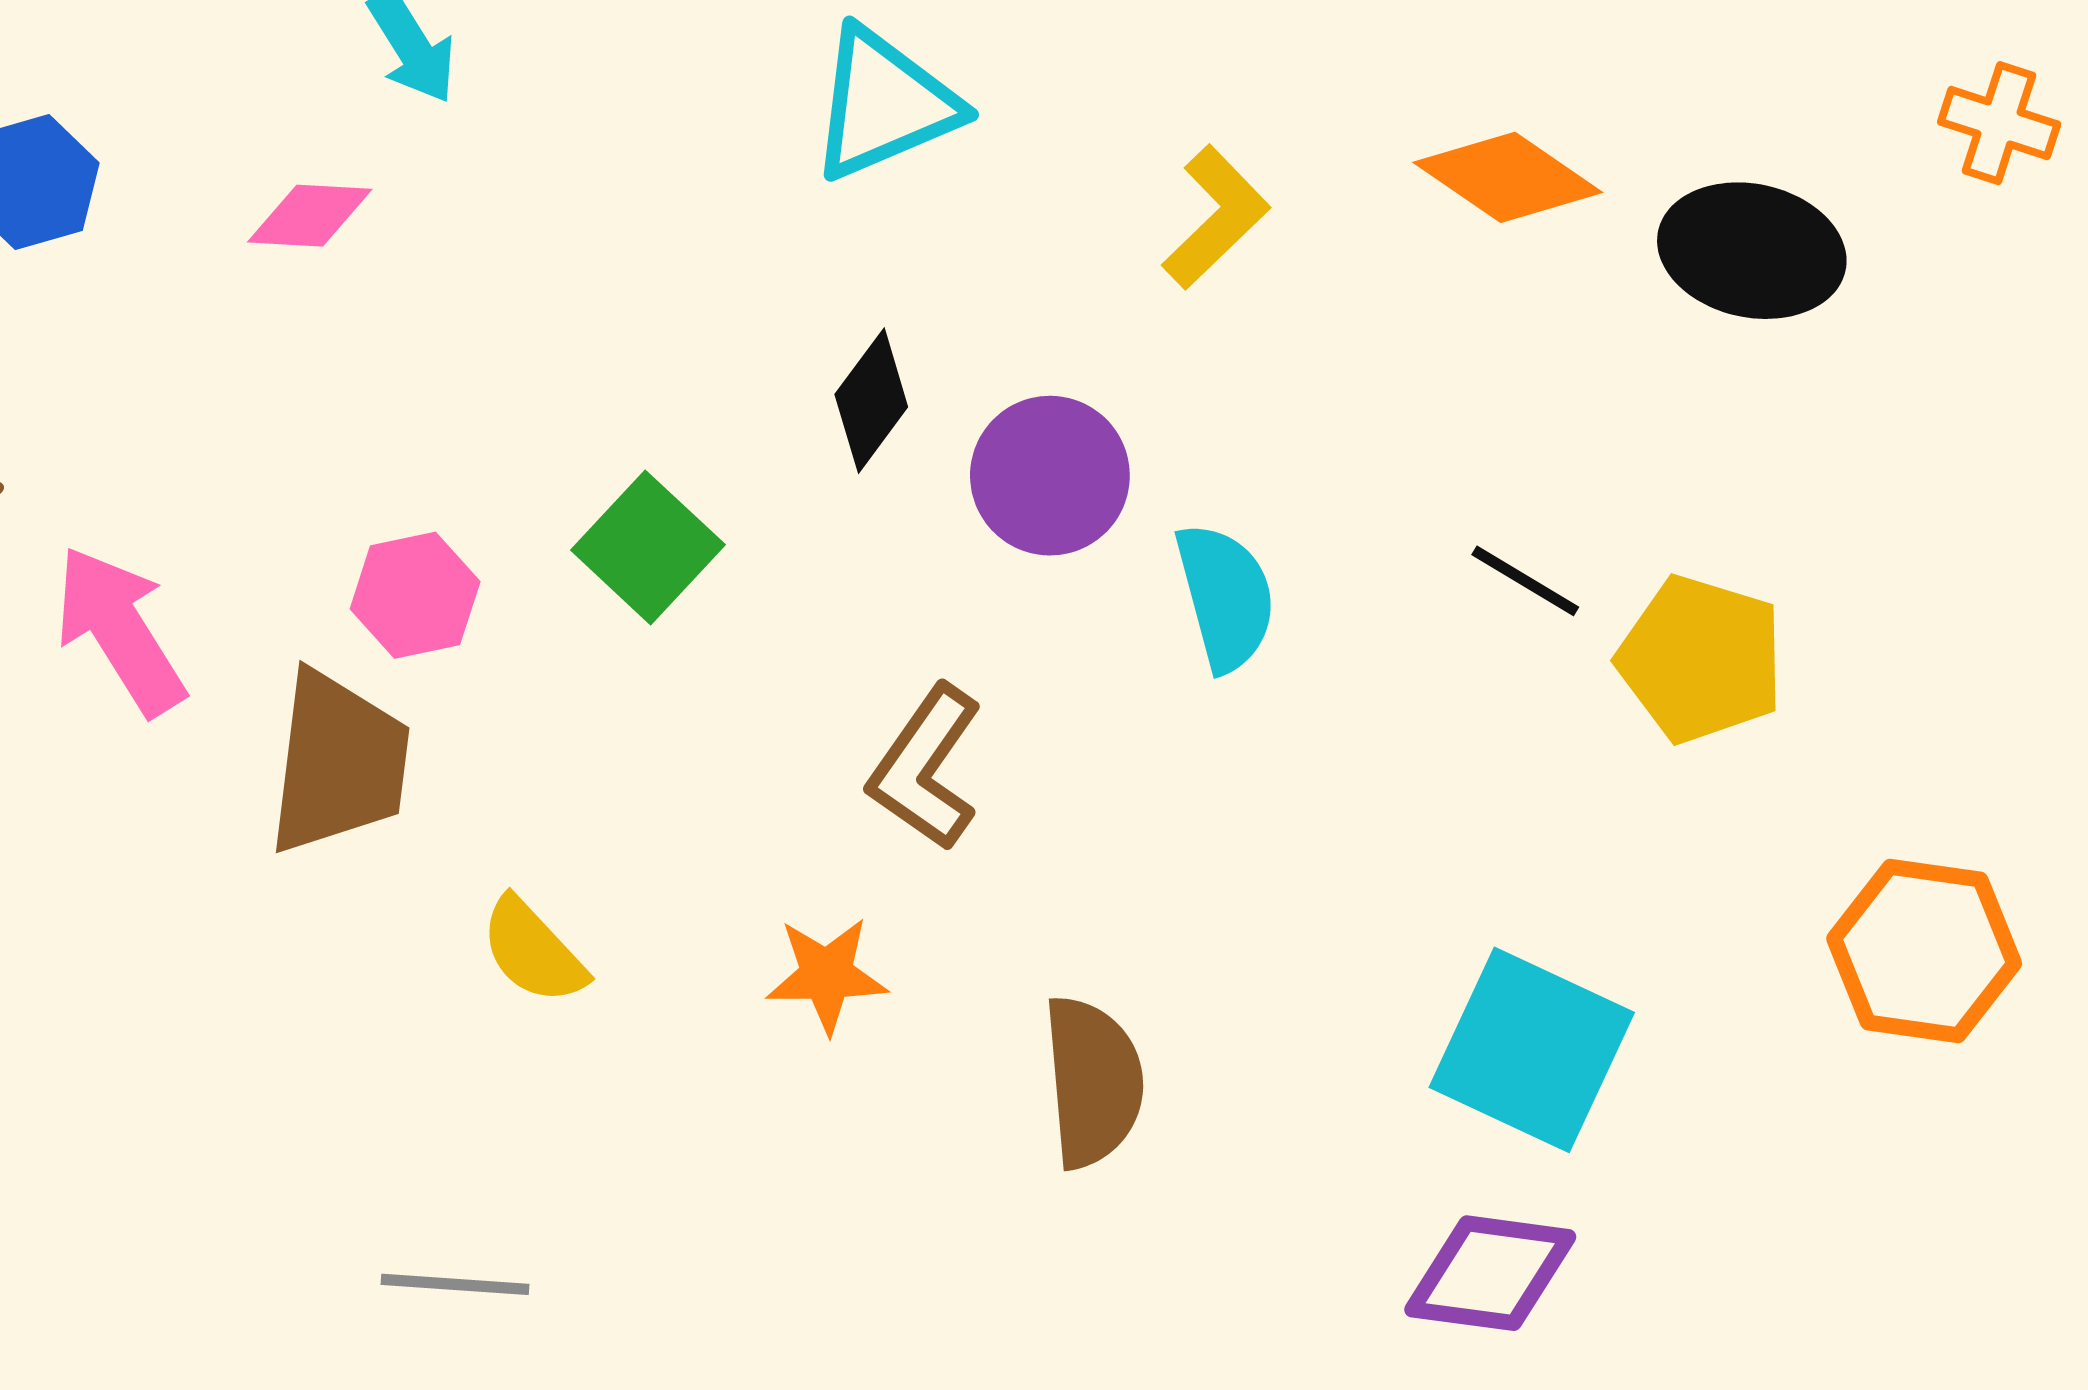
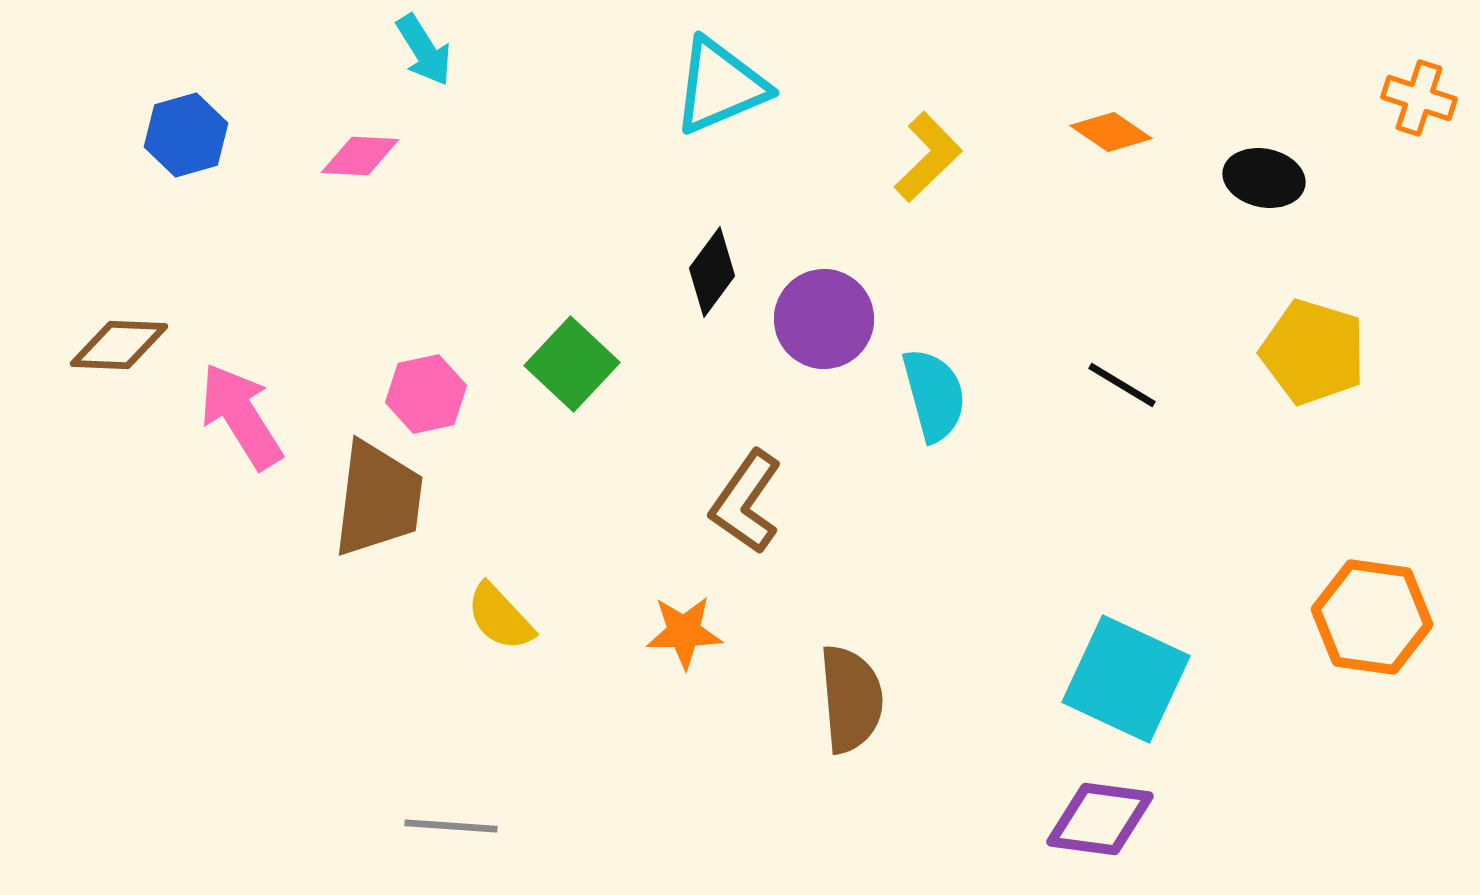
orange diamond: (1508, 177) -> (1111, 132), size x0.7
black ellipse: (1752, 251) -> (1264, 178), size x0.7
yellow pentagon: (1701, 659) -> (1313, 352), moved

